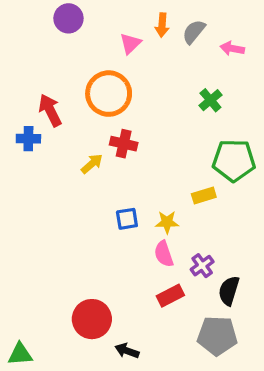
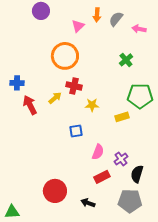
red arrow: (50, 110) -> (30, 105), moved
yellow star: (167, 222) -> (92, 105), moved
pink semicircle: (164, 254) -> (98, 152), turned -140
black arrow: (127, 351) -> (88, 203), moved

